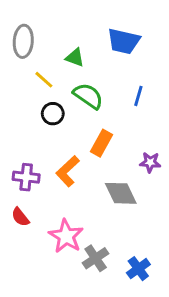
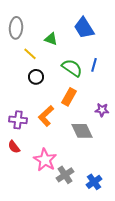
blue trapezoid: (124, 41) -> (84, 28), turned 45
green semicircle: (88, 96) -> (72, 68), moved

